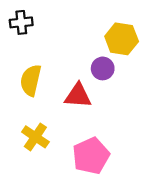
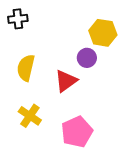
red triangle: (78, 96) -> (66, 81), turned -40

